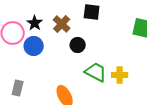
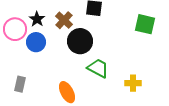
black circle: (78, 45) -> (80, 41), size x1.6
yellow cross: (120, 75) -> (133, 83), moved

